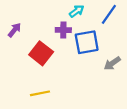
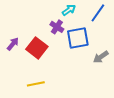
purple arrow: (14, 30) -> (13, 44), moved
purple cross: (63, 30) -> (57, 27), turned 32

